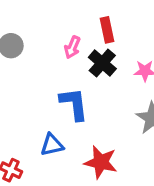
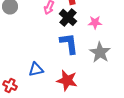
blue L-shape: (74, 104) -> (69, 43), moved

